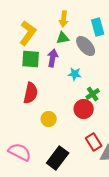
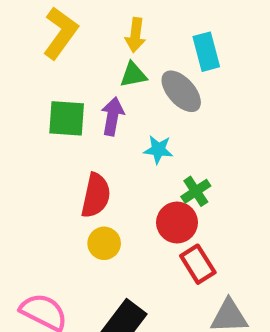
yellow L-shape: (28, 33) -> (60, 33), moved
red semicircle: (31, 93) -> (96, 195), moved
red rectangle: (94, 142) -> (198, 264), moved

